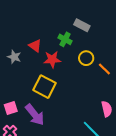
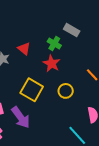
yellow circle: (86, 58) -> (66, 91), moved
red star: (52, 60) -> (52, 63), moved, turned 30

